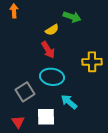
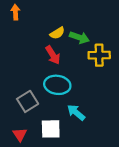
green arrow: (72, 17) -> (79, 37), moved
yellow cross: (92, 62) -> (99, 55), moved

